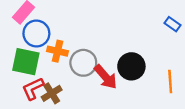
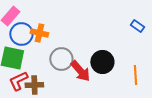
orange cross: (58, 51) -> (39, 33), moved
brown cross: (52, 93) -> (34, 85), turned 30

